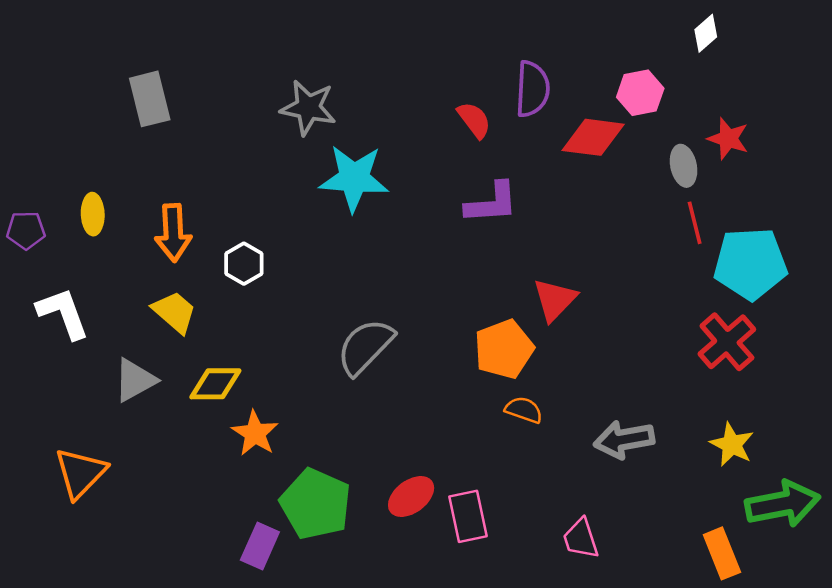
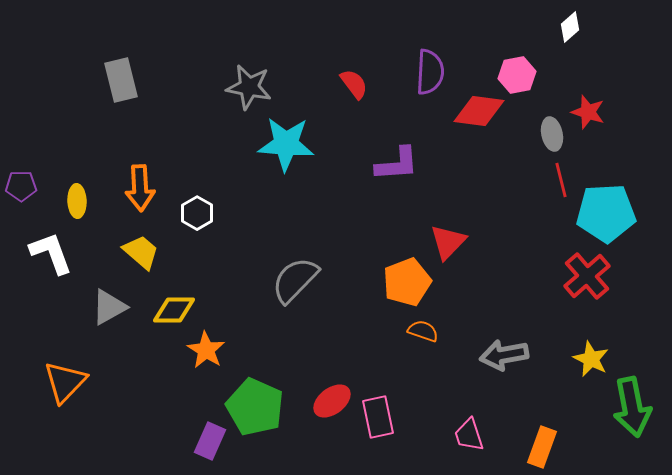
red semicircle: (474, 120) -> (354, 84), moved
yellow ellipse: (93, 214) -> (77, 201), moved
green arrow: (783, 504) -> (632, 407), turned 90
orange rectangle: (722, 553) -> (542, 447), moved, turned 42

